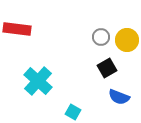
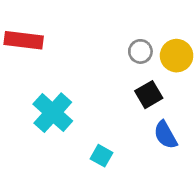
blue semicircle: (119, 97) -> (165, 135), turned 40

